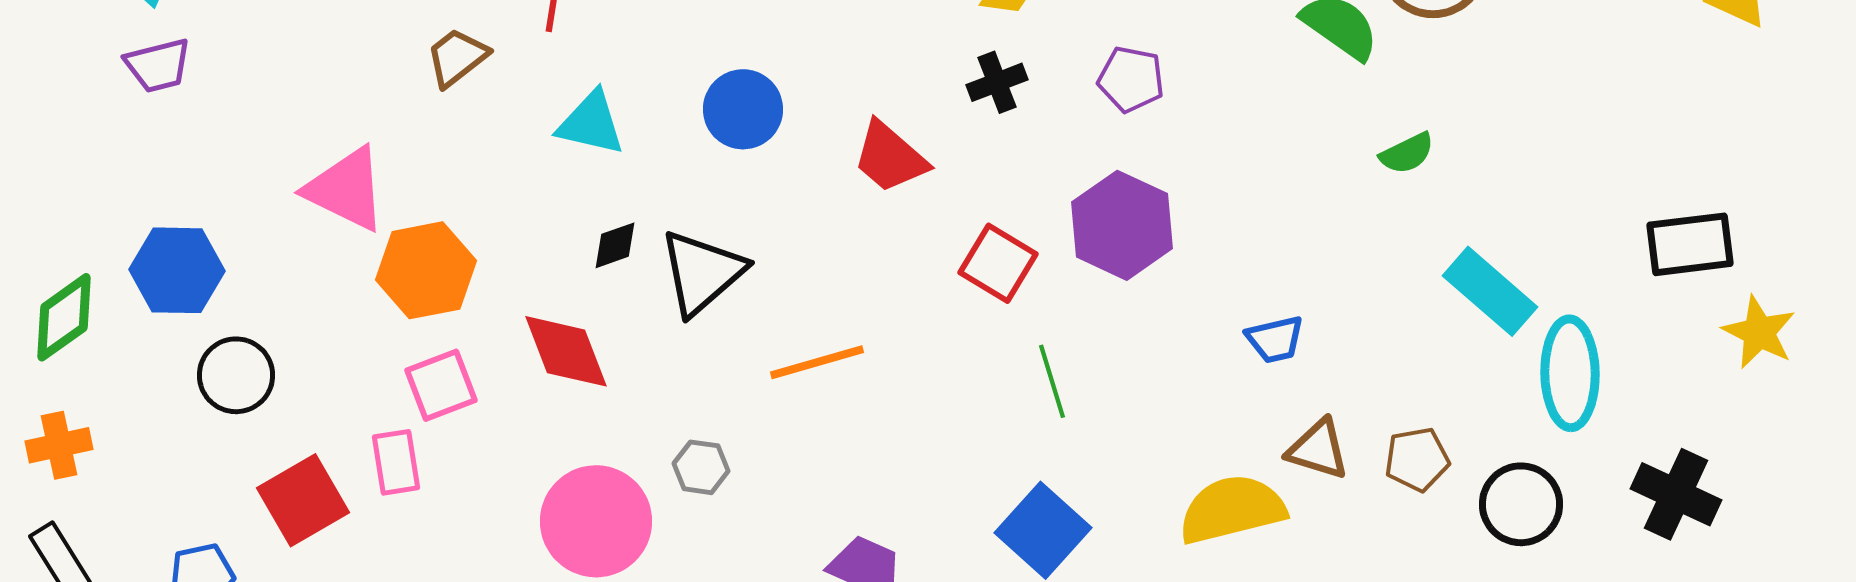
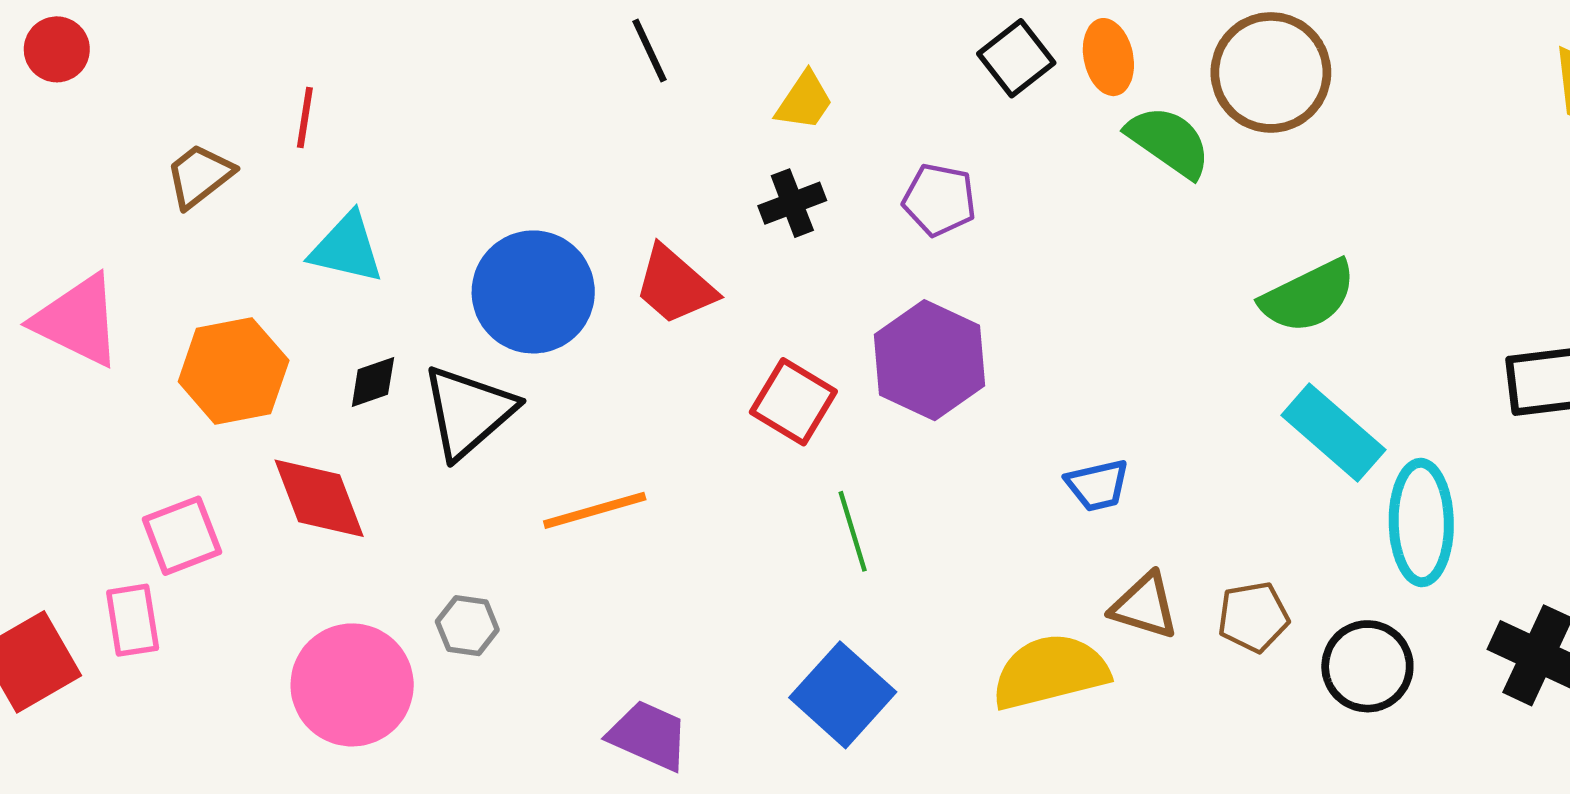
blue circle: (743, 109) -> (533, 292), moved, size x1.4
green semicircle: (1407, 153) -> (1308, 296), moved, size x1.6
orange hexagon: (426, 270) -> (234, 371), moved

